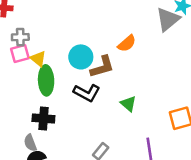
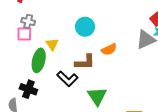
cyan circle: (81, 57) -> (85, 27), moved
yellow triangle: (38, 59) -> (52, 44), moved
green triangle: (128, 104) -> (97, 96), size x1.5

